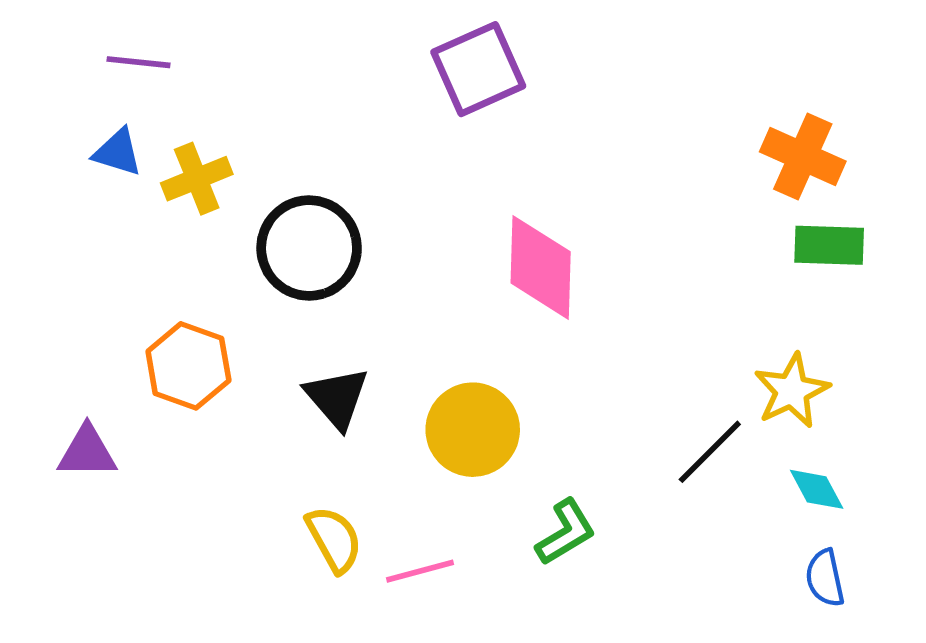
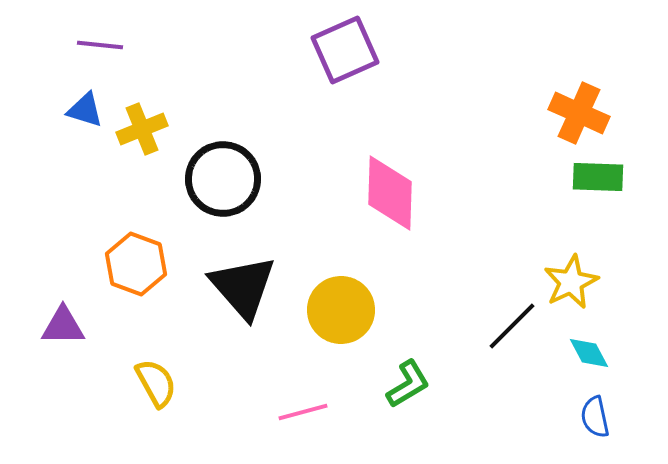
black triangle: (337, 398) -> (243, 287), size x1.4
yellow semicircle: (334, 539) -> (156, 383), moved

